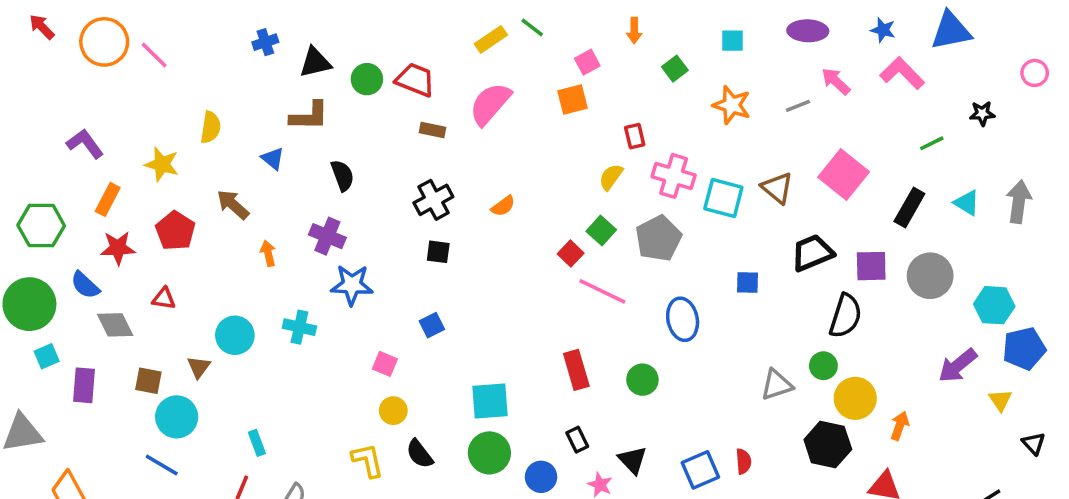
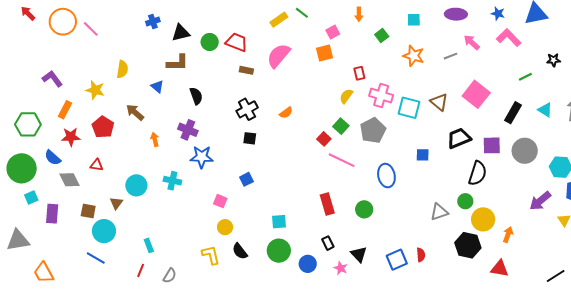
cyan square: (490, 401) -> (279, 222), size x0.7

